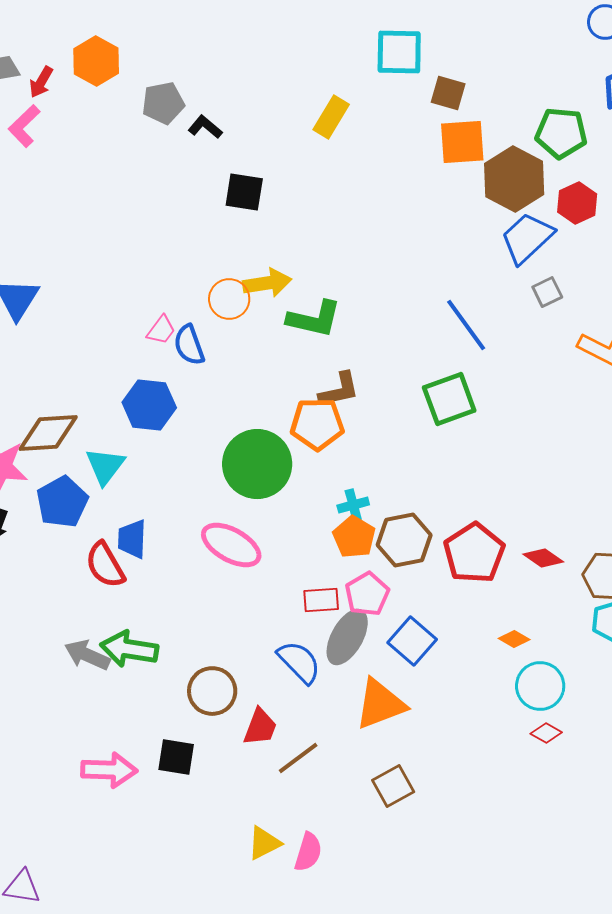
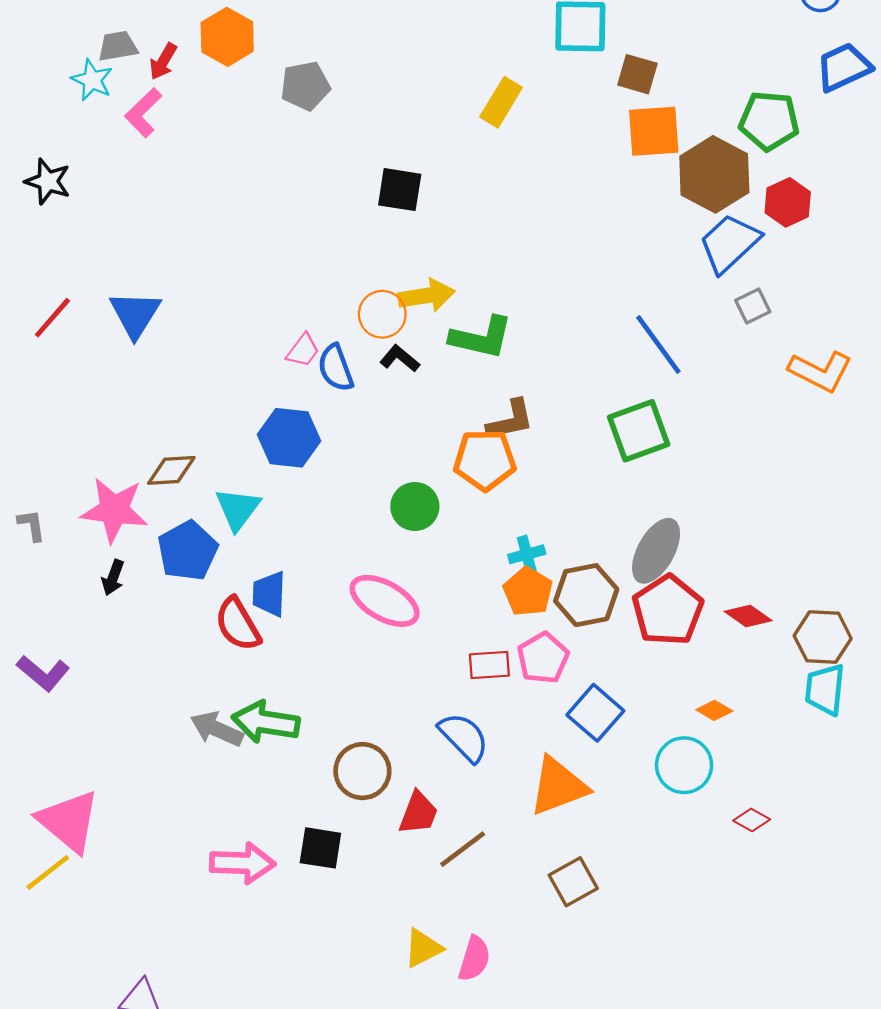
black L-shape: (205, 127) -> (400, 359), moved
brown diamond: (48, 433) -> (171, 470), size x0.7
green circle: (257, 464) -> (415, 507), size x0.6
gray ellipse: (347, 637) -> (656, 551), moved
cyan circle: (540, 686) -> (684, 765), moved

